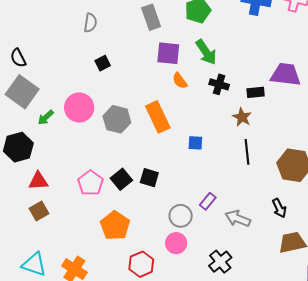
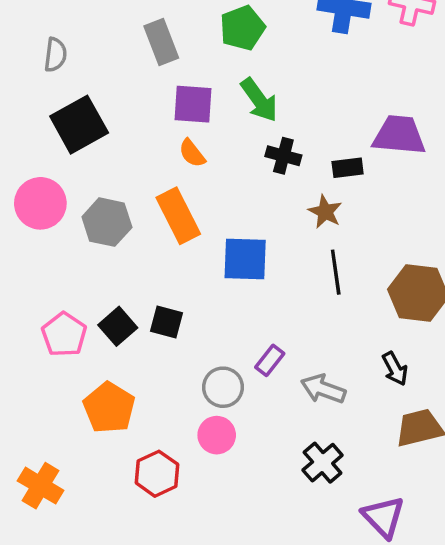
black square: (103, 63) -> (79, 125), size x2.0
orange semicircle: (180, 81) -> (192, 153), moved
blue square: (195, 143) -> (245, 259), size x1.8
black cross: (220, 262) -> (323, 463), moved

